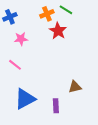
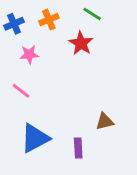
orange cross: (47, 14) -> (49, 20), moved

